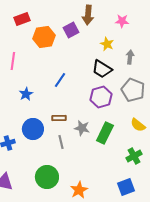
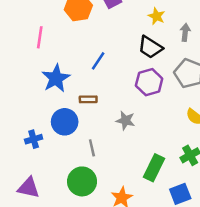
blue star: (26, 94) -> (56, 78), size x1.6
brown rectangle: (59, 118) -> (88, 99), moved
green rectangle: (105, 133) -> (154, 168), moved
gray line: (61, 142) -> (92, 148), moved

